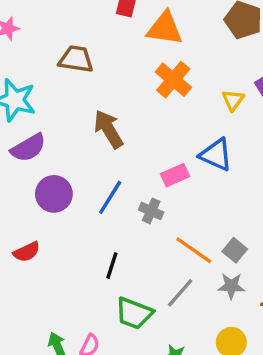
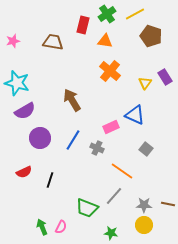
orange triangle: (165, 28) -> (105, 41), size x0.7
brown trapezoid: (76, 59) -> (53, 42), moved
gray square: (235, 250) -> (146, 149), moved
black line: (112, 266) -> (50, 180), moved
gray star: (231, 286) -> (144, 205), moved

